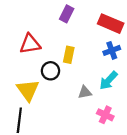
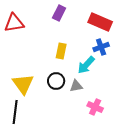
red triangle: (30, 44) -> (14, 23), moved
black circle: (50, 71) -> (56, 81), moved
cyan arrow: (108, 80) -> (86, 65), moved

